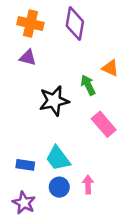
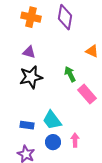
purple triangle: (28, 58) -> (29, 52), moved
green arrow: (88, 85) -> (70, 74), moved
black star: (54, 101) -> (31, 77), moved

